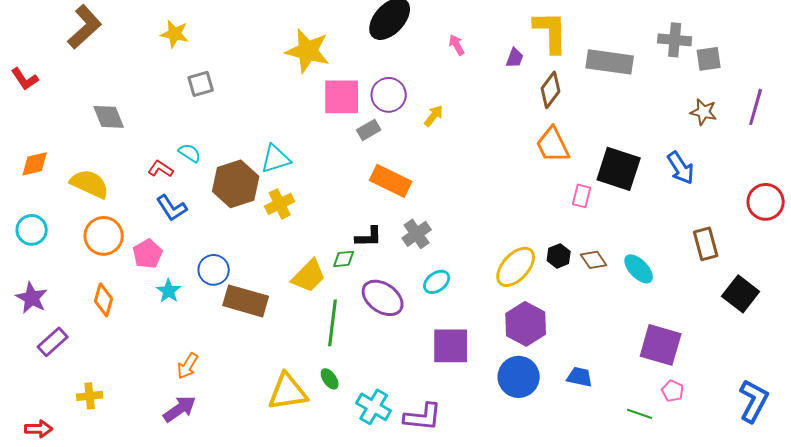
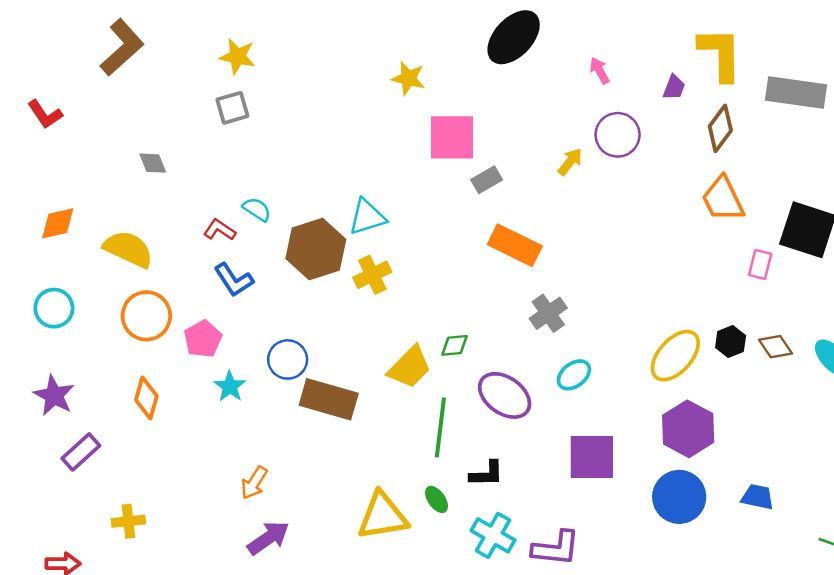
yellow star: (308, 51) -> (408, 78), size x0.6
gray square: (201, 84) -> (232, 108), moved
purple circle: (389, 95) -> (618, 135), moved
gray diamond: (109, 117) -> (153, 163), size x0.7
black L-shape: (369, 237) -> (487, 474), moved
purple arrow: (180, 409) -> (268, 538), moved

